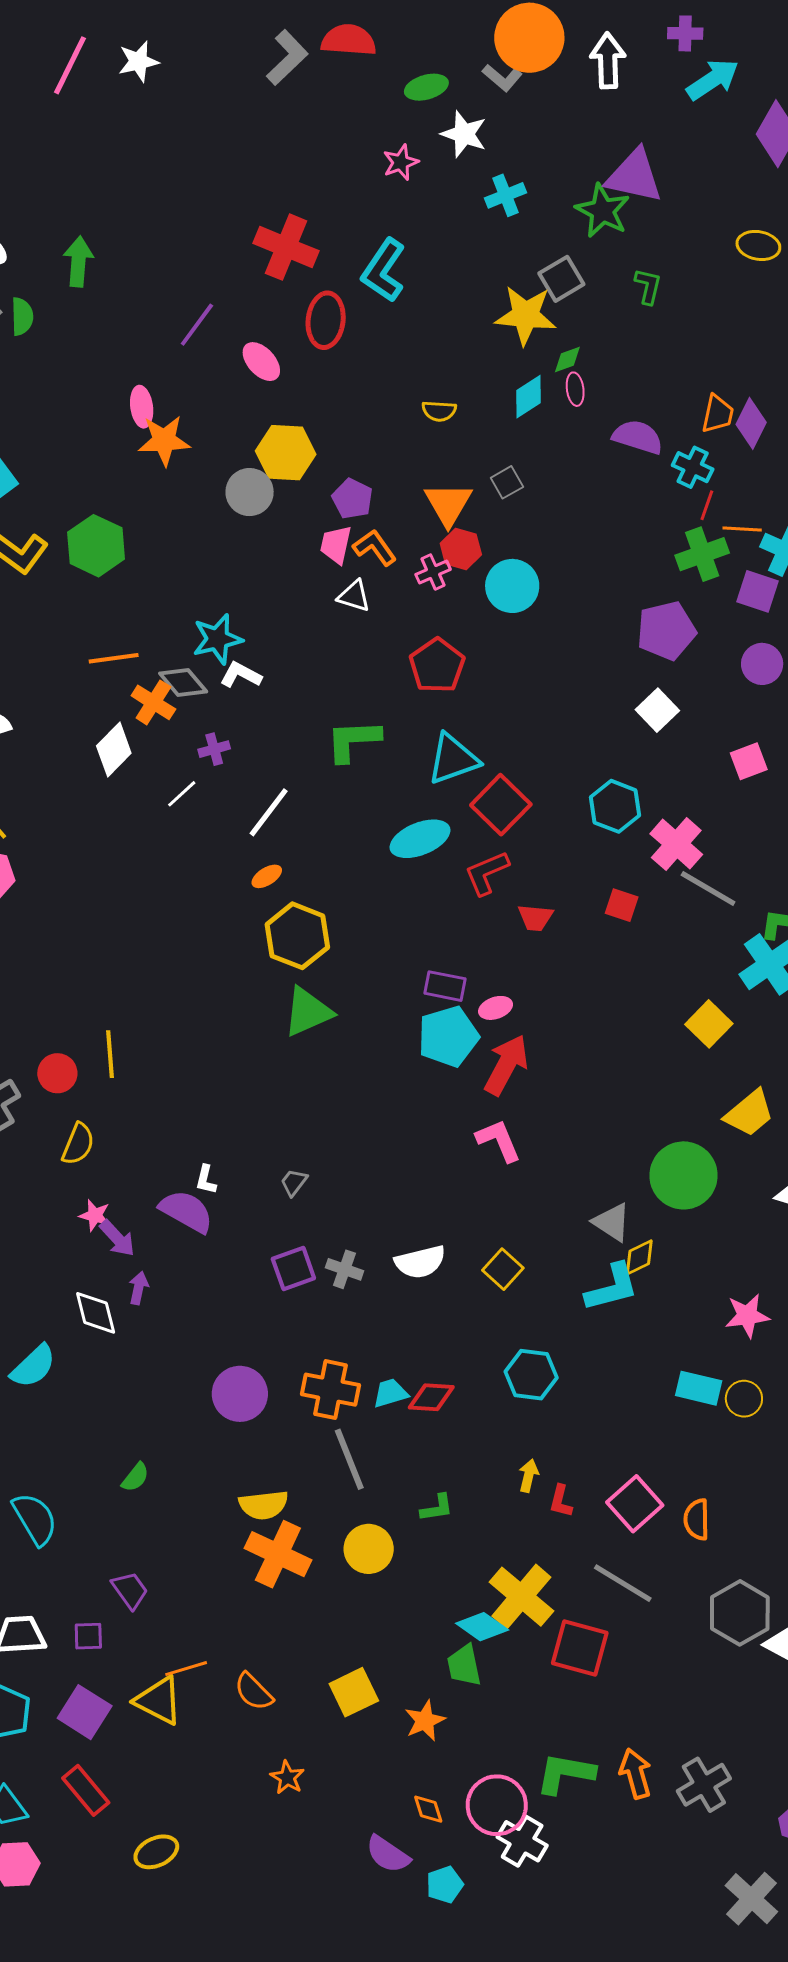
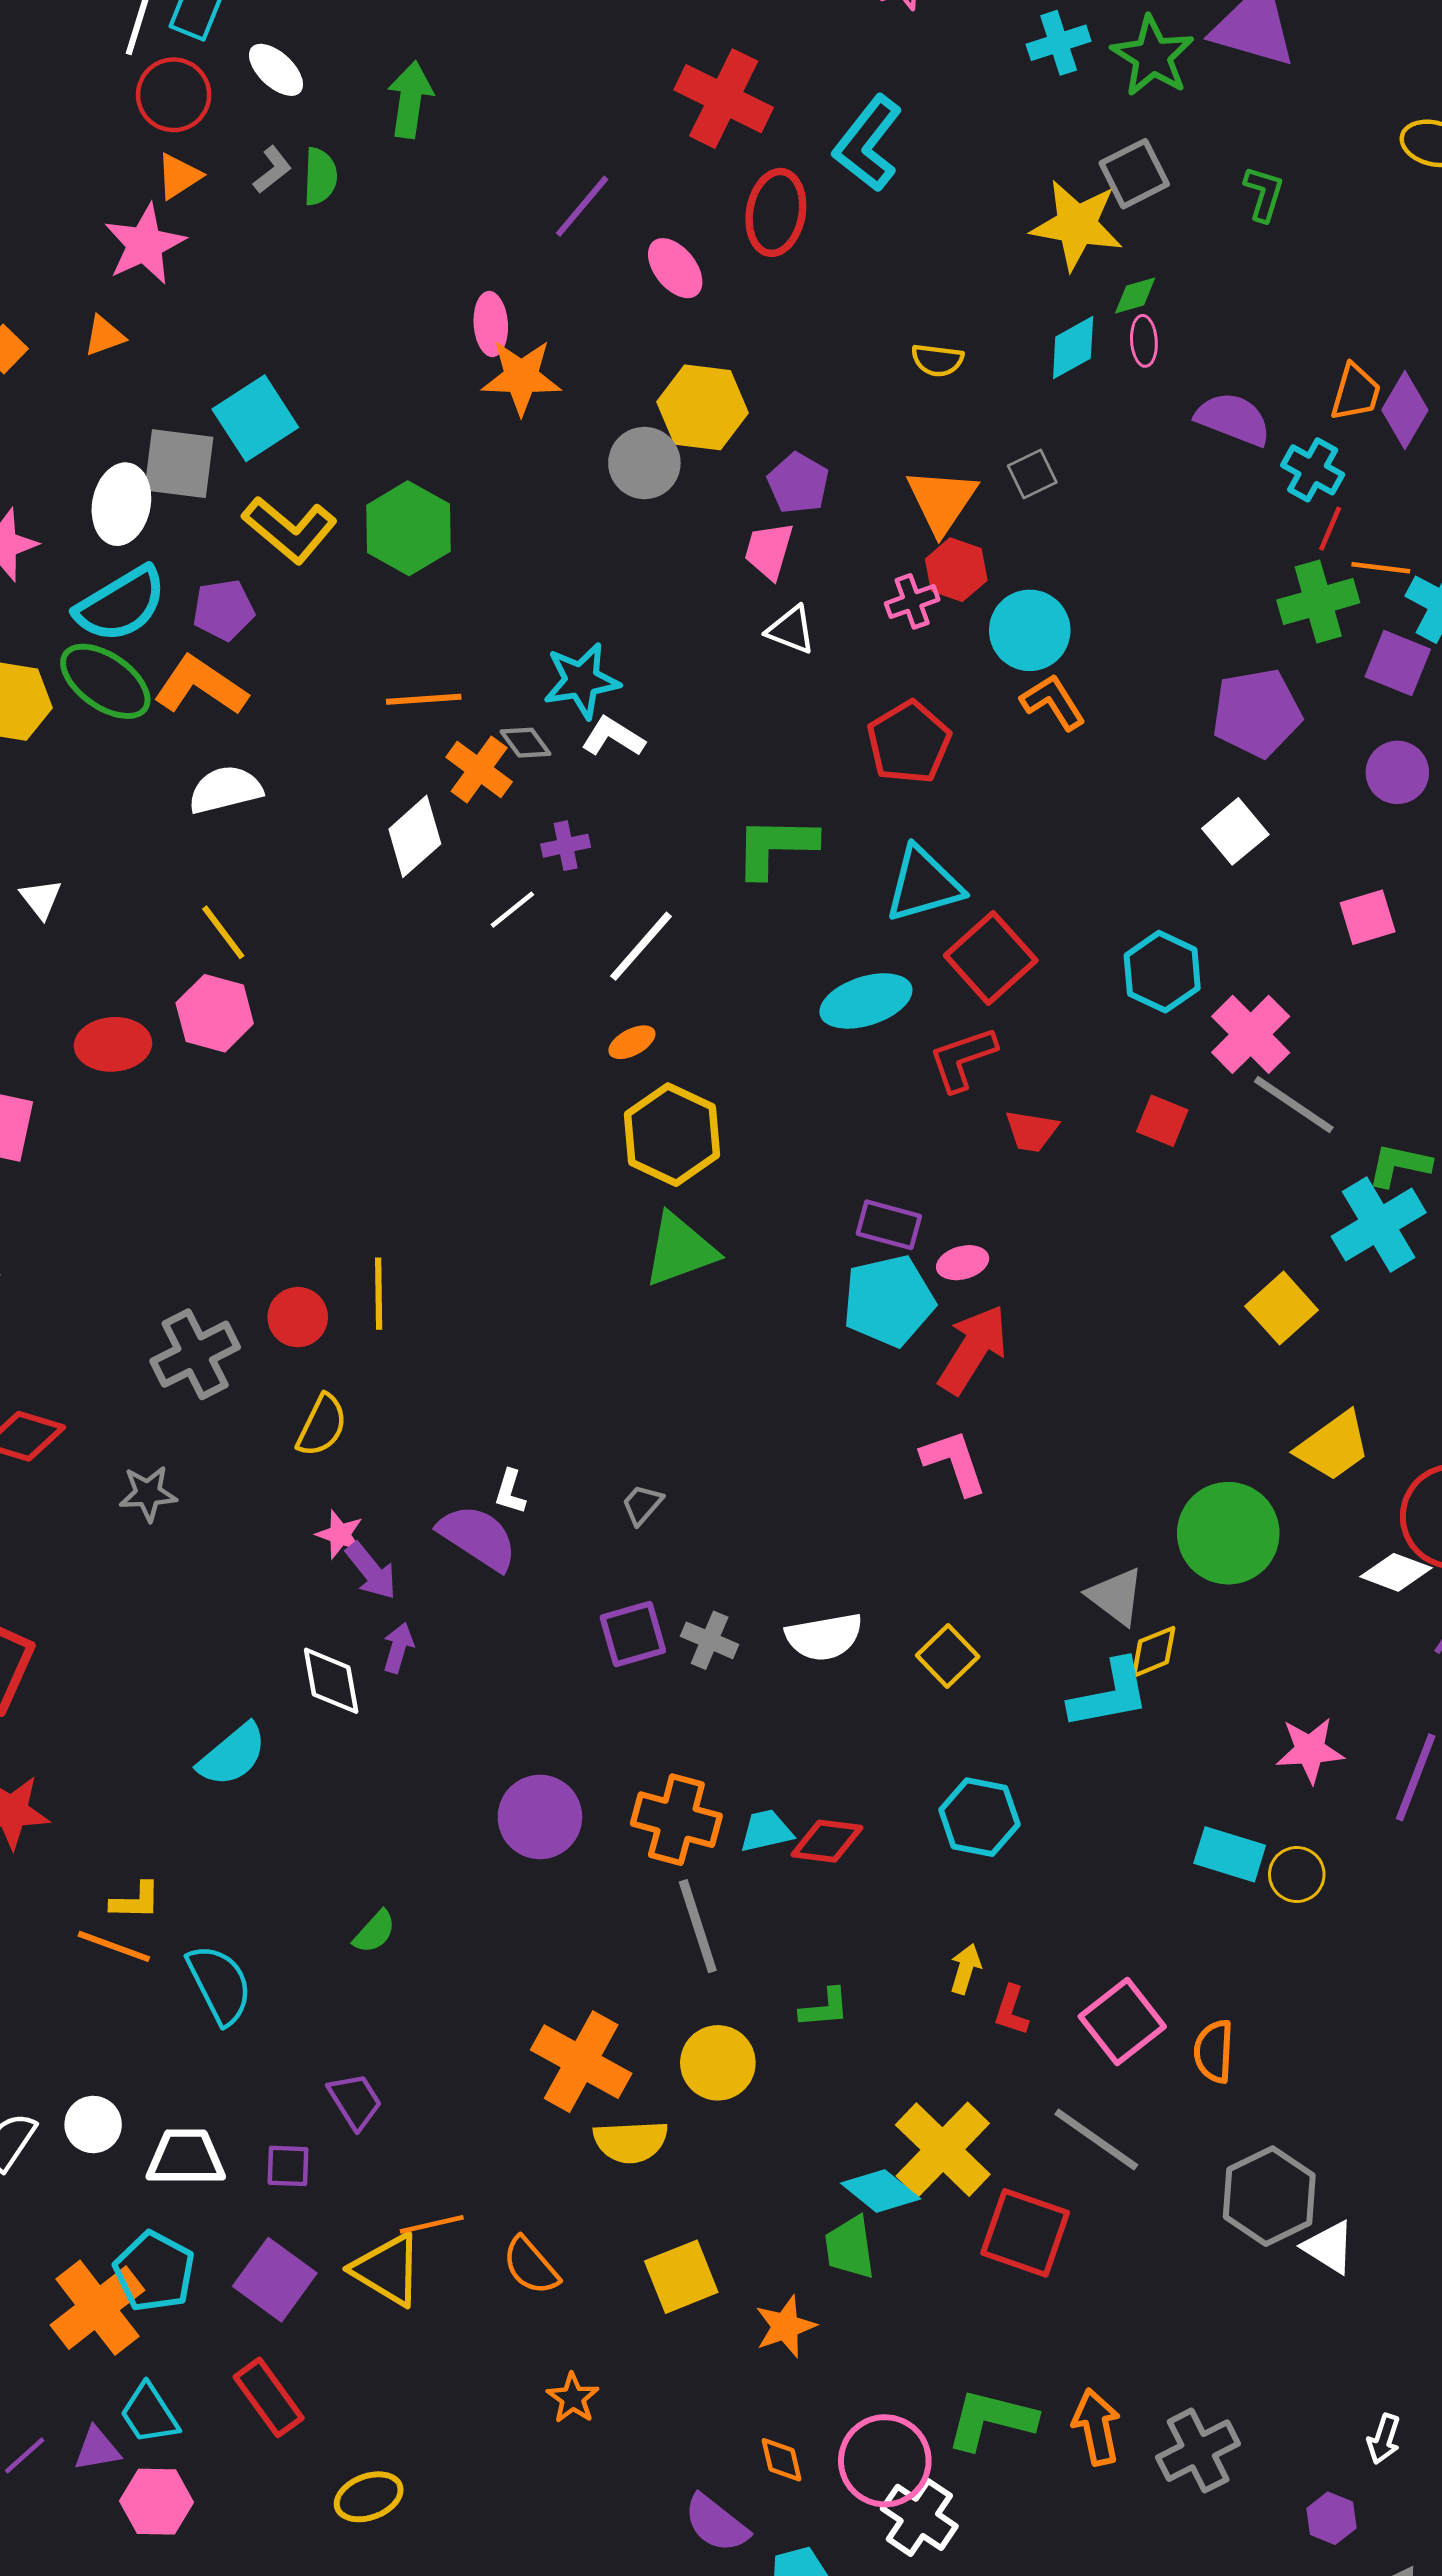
green star: (603, 211) -> (1153, 56), moved
orange L-shape: (375, 548) -> (1053, 702), moved
gray diamond: (183, 683) -> (526, 743), size x0.7
yellow semicircle: (264, 1505) -> (631, 2142), moved

